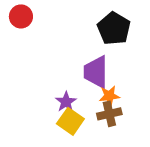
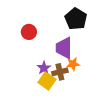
red circle: (21, 16) -> (29, 32), moved
brown cross: (109, 114) -> (60, 72), moved

